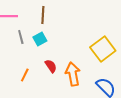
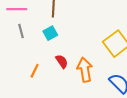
gray line: (21, 37) -> (21, 31), moved

